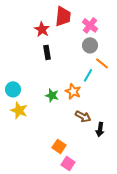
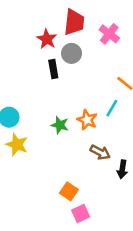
gray circle: (90, 45) -> (72, 53), moved
cyan line: (88, 75) -> (112, 108), moved
pink square: (68, 163) -> (81, 214), turned 32

